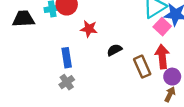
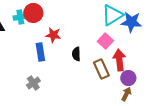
pink square: (162, 27) -> (105, 41), moved
black semicircle: (114, 50) -> (76, 54), turned -64
blue rectangle: (67, 58) -> (40, 52), moved

